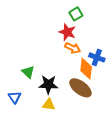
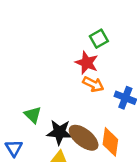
orange diamond: (86, 69) -> (110, 142), moved
brown ellipse: (80, 88) -> (84, 138), moved

